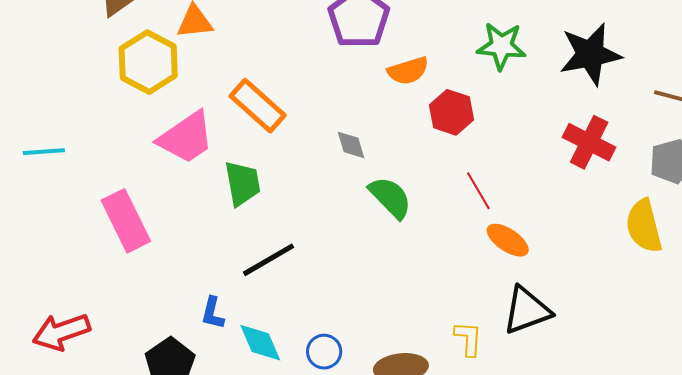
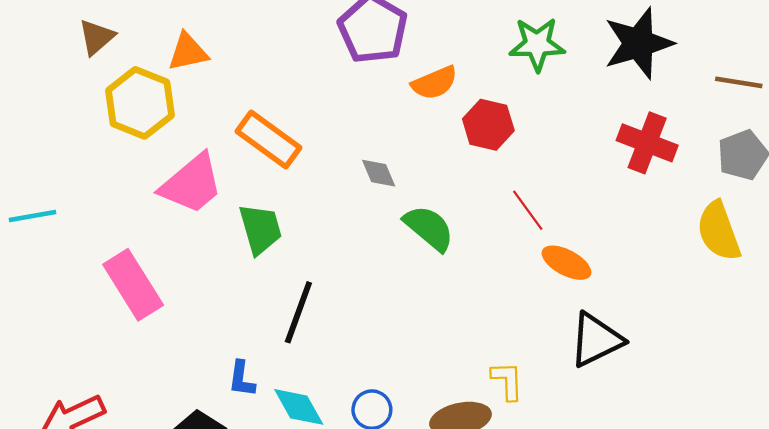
black line: (268, 260) -> (298, 312), turned -34
yellow L-shape: (468, 339) -> (507, 381), moved

